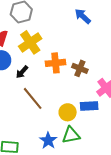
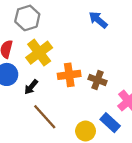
blue rectangle: (89, 106) -> (110, 123), turned 48

